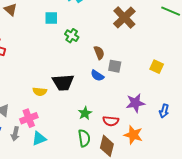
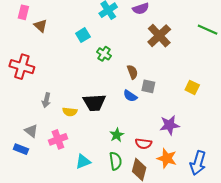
cyan square: (51, 18) -> (83, 35), turned -32
blue arrow: (164, 111) -> (198, 163), moved, size x1.6
gray arrow: (15, 134) -> (46, 100), moved
cyan triangle: (39, 139) -> (83, 162), moved

